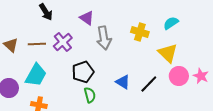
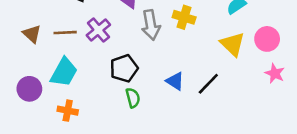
yellow cross: (140, 32) -> (184, 17), moved
pink circle: (179, 76) -> (267, 39), moved

